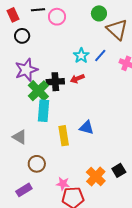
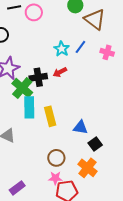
blue triangle: (87, 128) -> (80, 127), moved
yellow rectangle: (64, 136) -> (50, 116), moved
brown circle: (37, 164) -> (56, 158), moved
black square: (119, 170) -> (95, 144), moved

